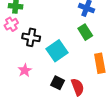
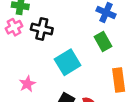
black cross: (31, 37) -> (42, 29), moved

